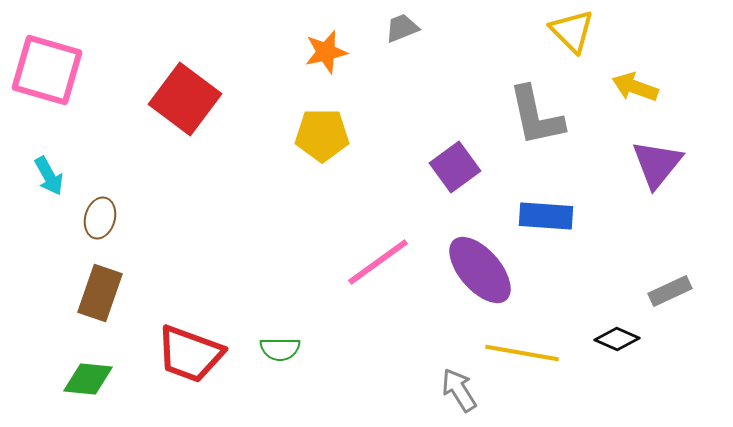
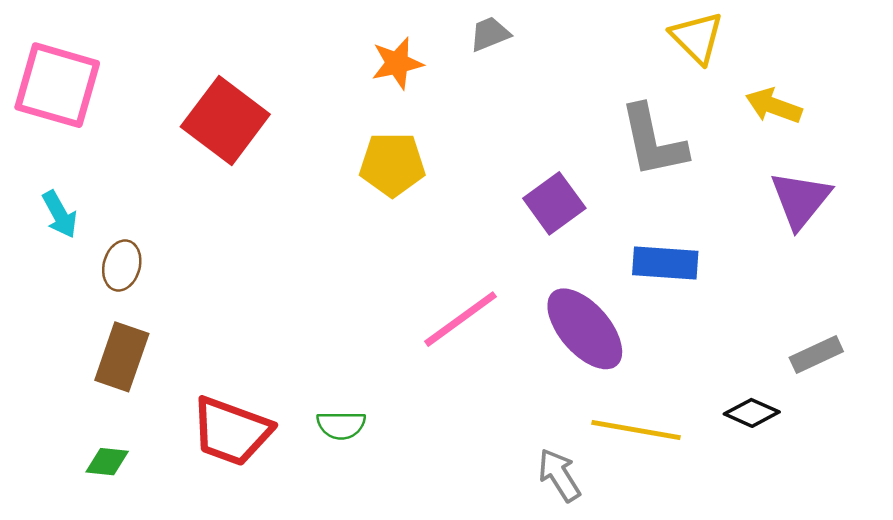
green diamond: (88, 379) -> (107, 462), size x0.7

